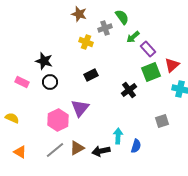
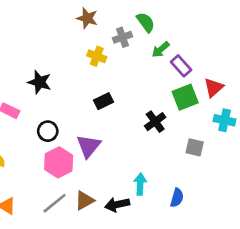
black circle: (50, 82) -> (48, 131), moved
gray square: (162, 121) -> (195, 147), moved, turned 32
blue semicircle: (136, 146) -> (177, 198), moved

